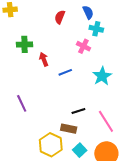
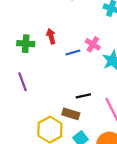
green cross: (24, 44) -> (26, 44), moved
pink cross: (83, 46) -> (93, 44), moved

